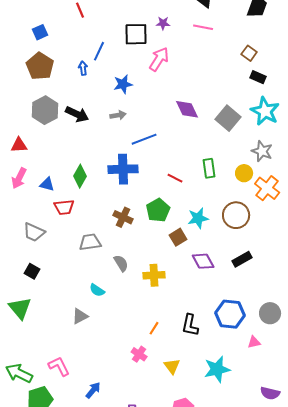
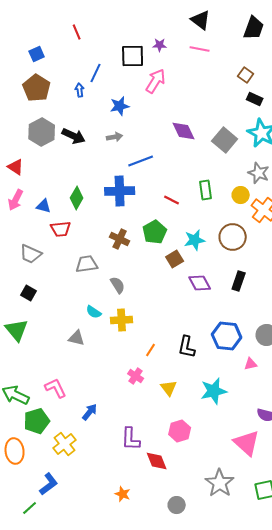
red triangle: (19, 145) -> (16, 167), turned 36
black rectangle: (242, 259) -> (239, 281), turned -42
yellow cross: (154, 275) -> (122, 320), moved
gray triangle: (80, 316) -> (77, 338), turned 42

